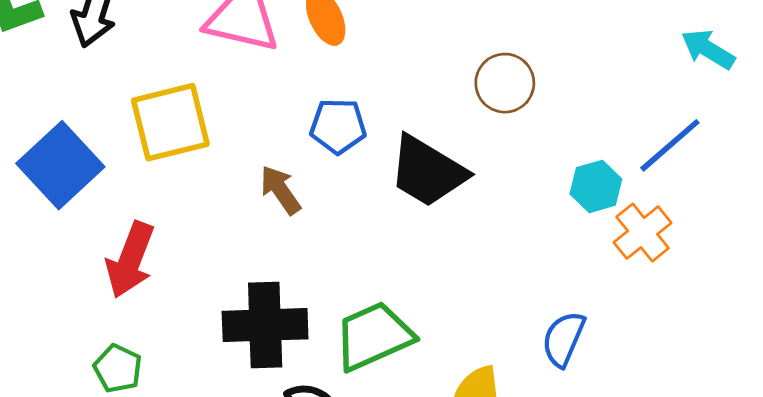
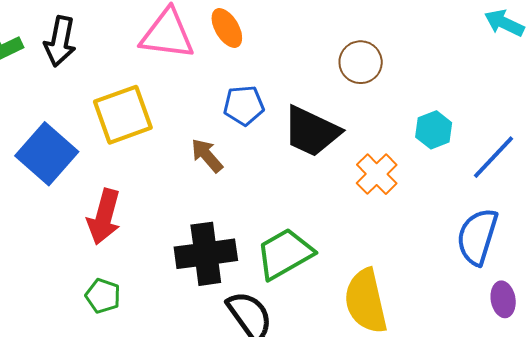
blue line: (670, 145) -> (493, 157), moved
orange cross: (643, 233) -> (377, 174), moved
blue semicircle: (563, 339) -> (477, 237), moved, size x1.4

